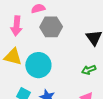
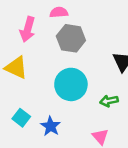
cyan circle: (38, 65) -> (71, 84), moved

